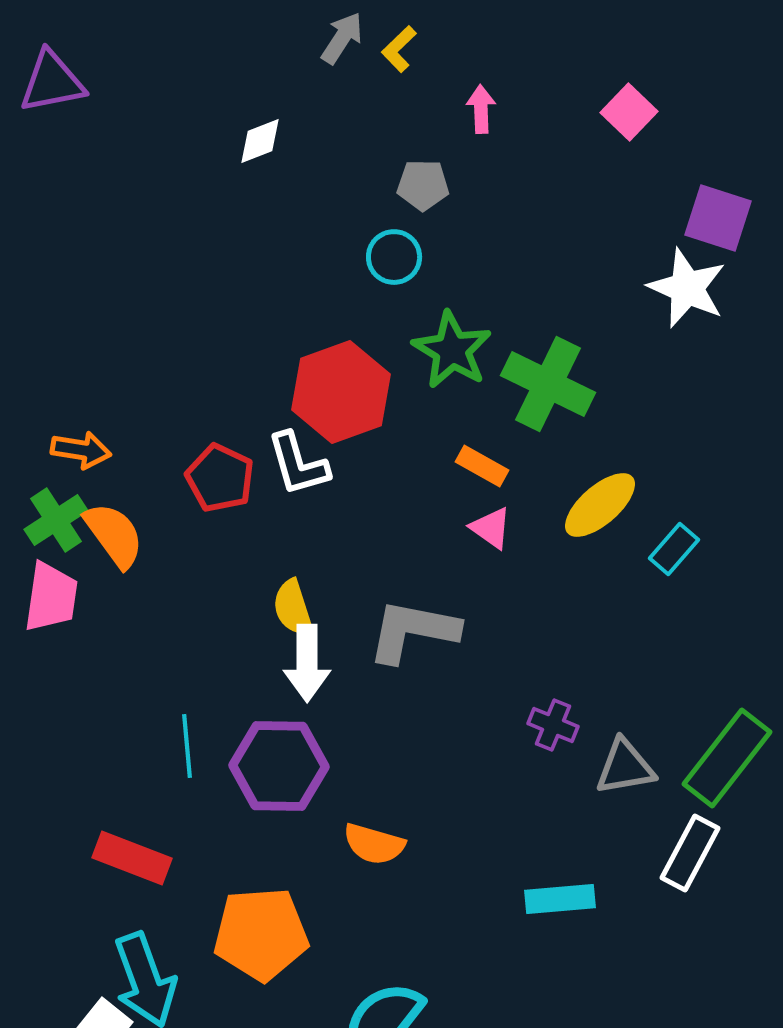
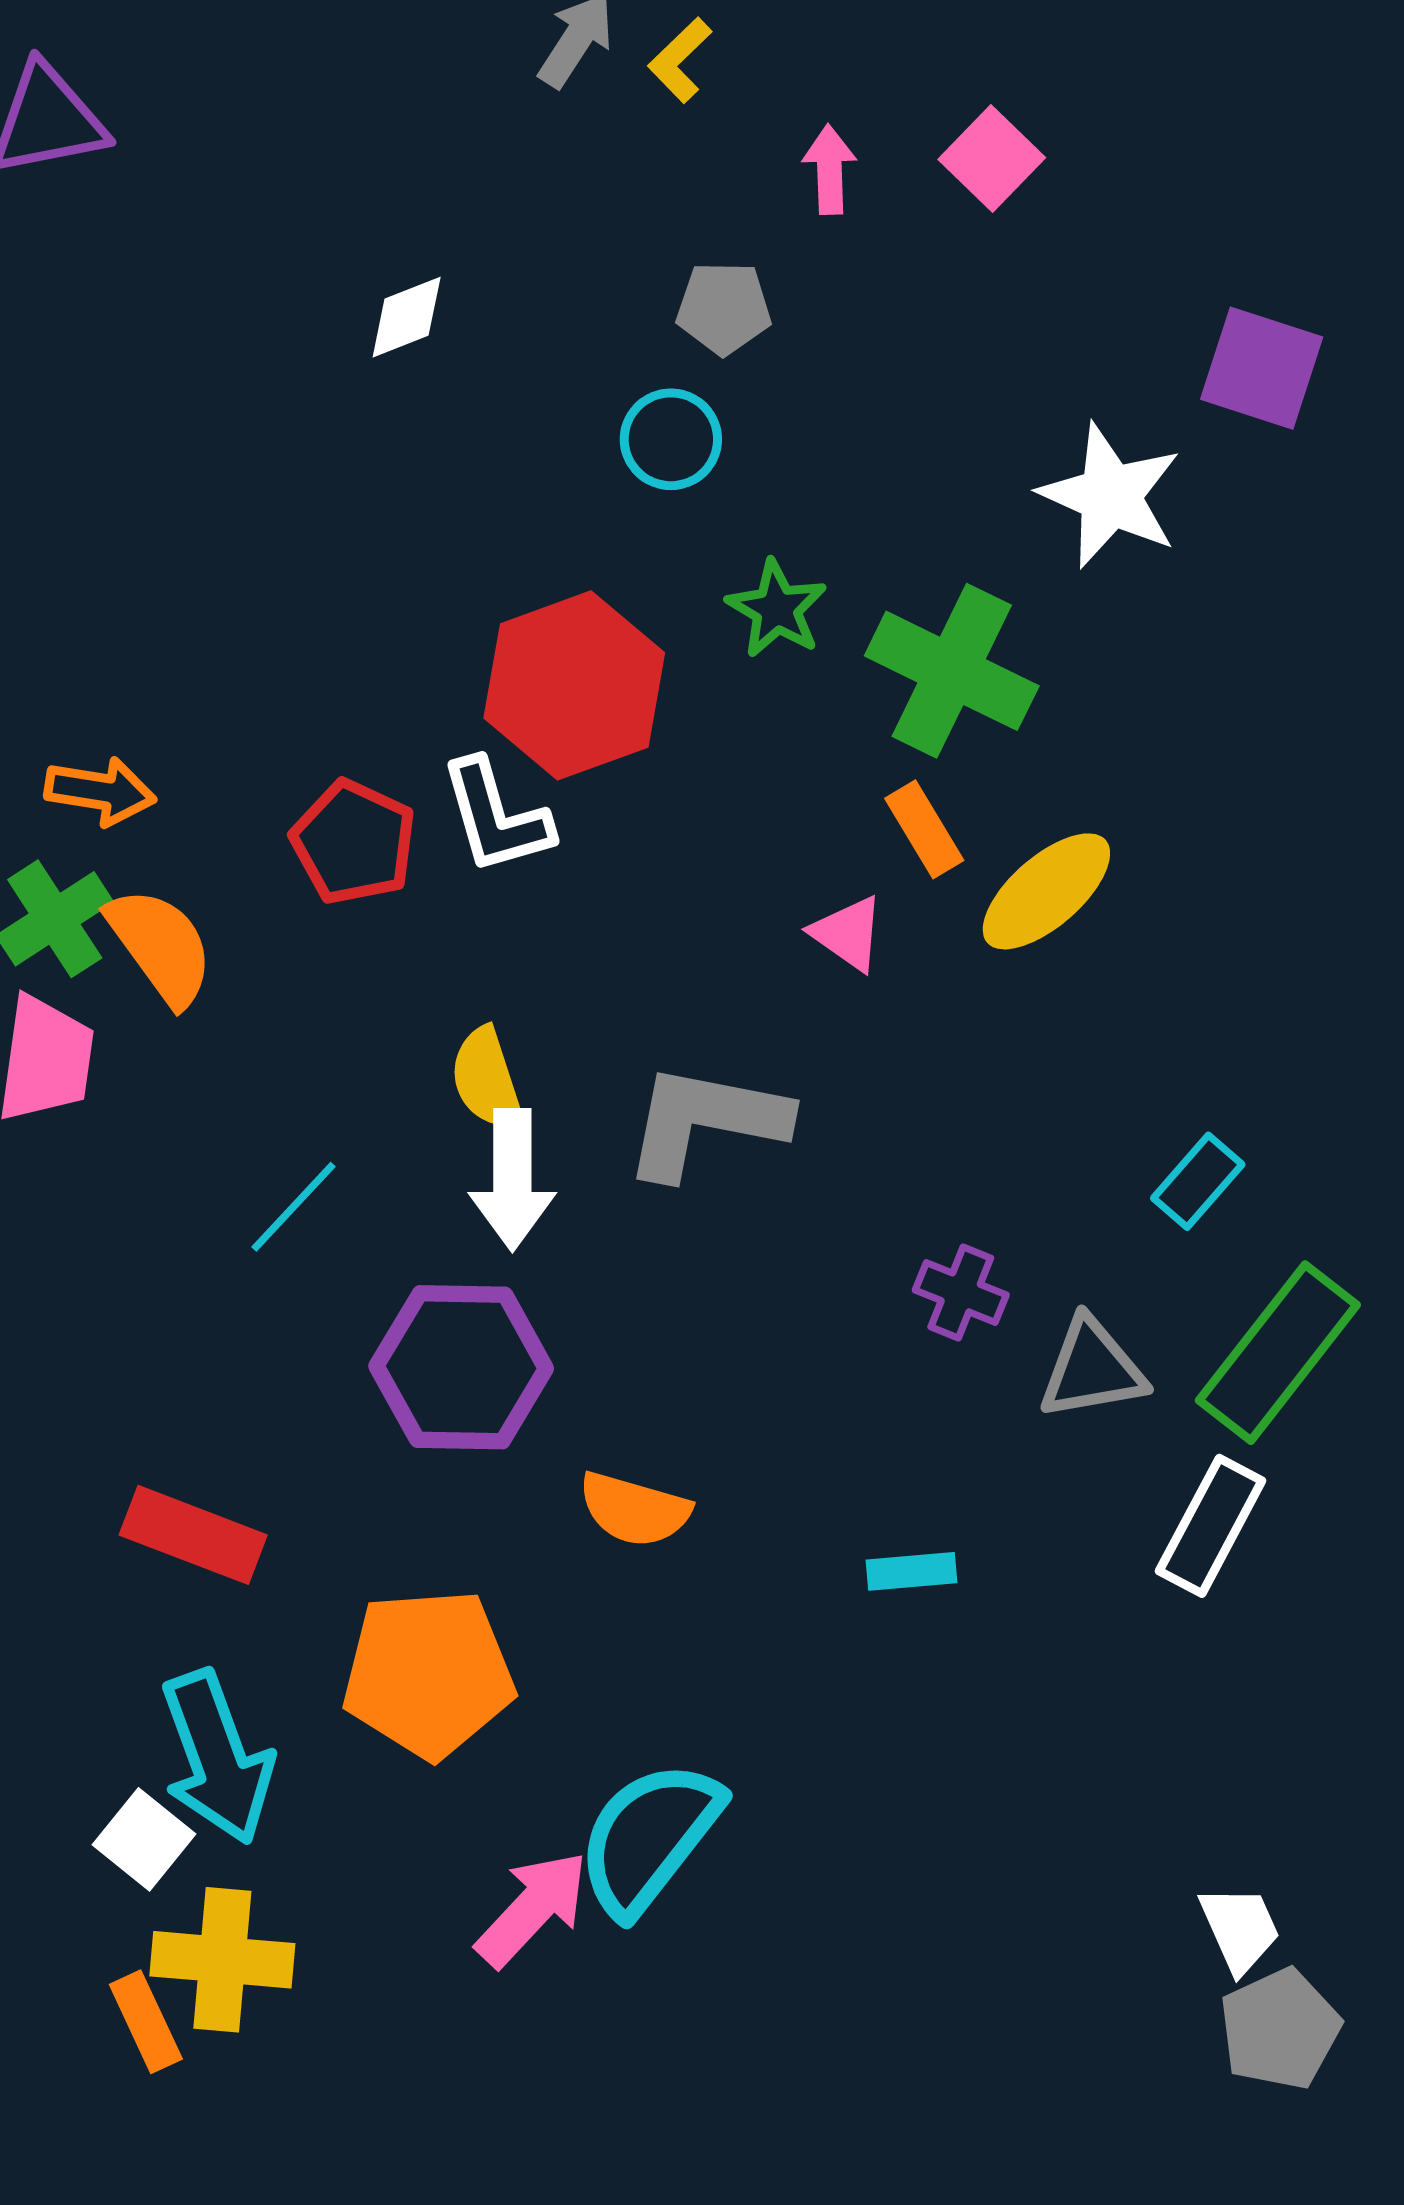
pink square: (629, 112) -> (992, 159), moved
white diamond: (260, 141) -> (407, 317), moved
white star: (687, 288) -> (1110, 496), moved
green star: (452, 350) -> (777, 609), size x0.7
orange rectangle: (482, 466) -> (924, 829), moved, turned 30
cyan rectangle: (674, 549) -> (1198, 1181), moved
cyan line: (187, 746) -> (293, 1207), moved, turned 48
cyan rectangle: (560, 899) -> (912, 1571), moved, size x0.7

